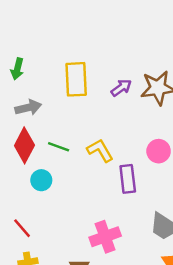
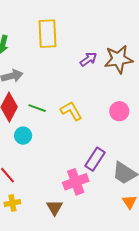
yellow rectangle: (76, 79) -> (48, 34), moved
purple rectangle: (128, 179) -> (95, 159), moved, turned 40

